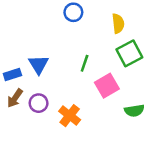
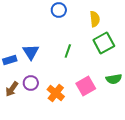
pink square: (107, 86) -> (86, 86), moved
brown arrow: (15, 98) -> (12, 89), moved
green semicircle: (134, 111) -> (114, 79), moved

